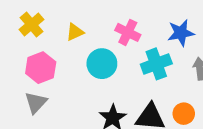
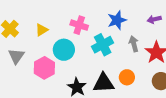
pink hexagon: (41, 68) -> (44, 68), moved
gray triangle: (36, 103) -> (16, 56), moved

